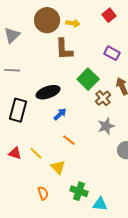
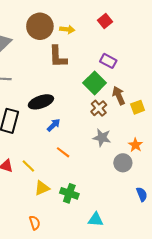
green square: (88, 79) -> (95, 83), moved
gray star: (106, 126) -> (102, 138), turned 30
yellow triangle: (58, 167) -> (42, 188), moved, turned 49
green cross: (79, 191) -> (69, 193), moved
orange semicircle: (43, 193) -> (35, 223), moved

